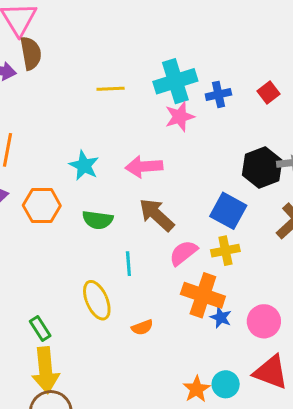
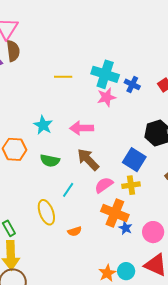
cyan cross: (175, 81) -> (105, 74), turned 32
blue cross: (218, 94) -> (132, 84), turned 35
cyan line: (128, 264) -> (68, 190), turned 35

